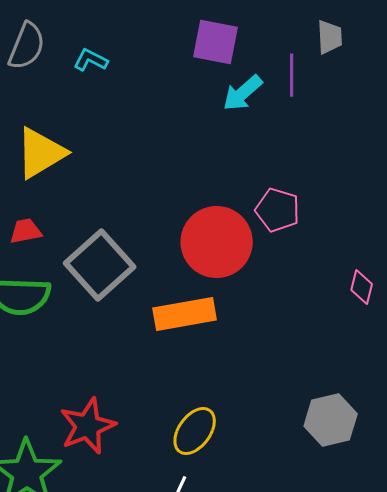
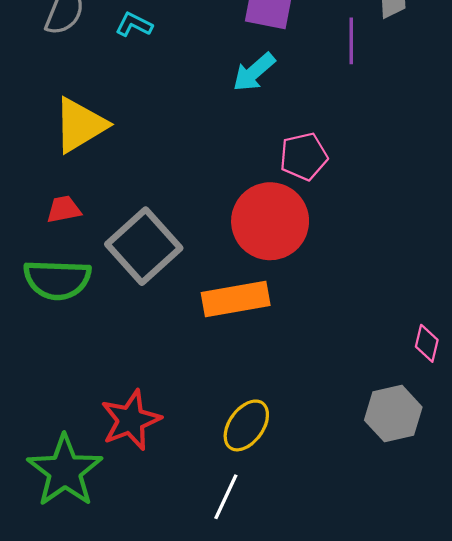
cyan arrow: (243, 93) -> (254, 72), moved
pink pentagon: (278, 210) -> (304, 156), moved, turned -30
pink diamond: (362, 287) -> (427, 343), moved

